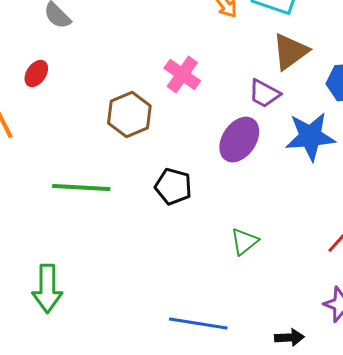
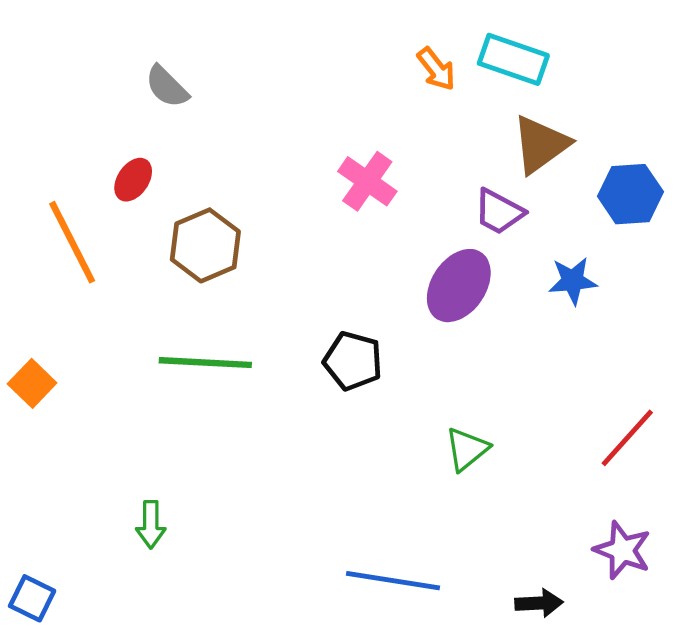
brown hexagon: (129, 115) -> (205, 245), moved
blue star: (310, 137) -> (573, 281), size x0.6
green arrow: (47, 289) -> (151, 525), size x0.6

